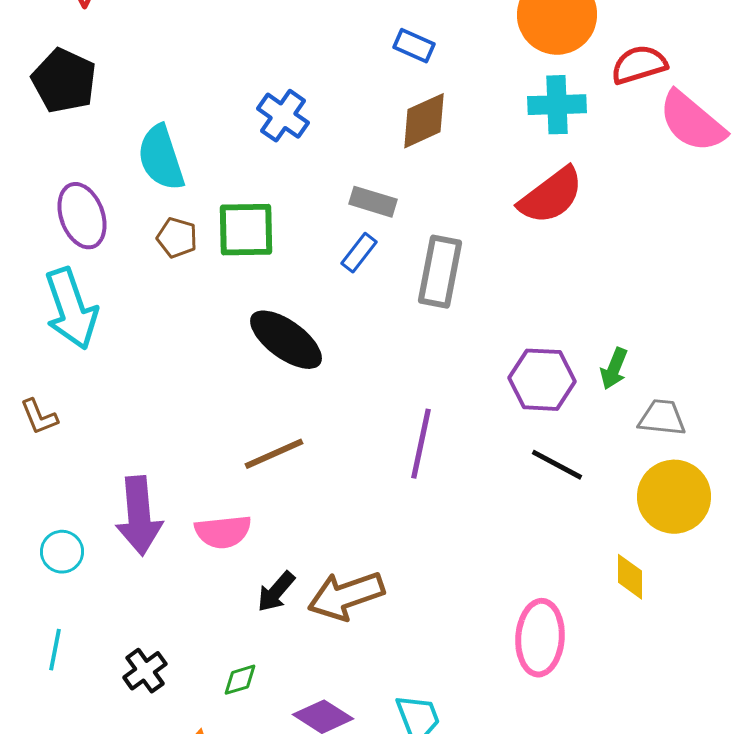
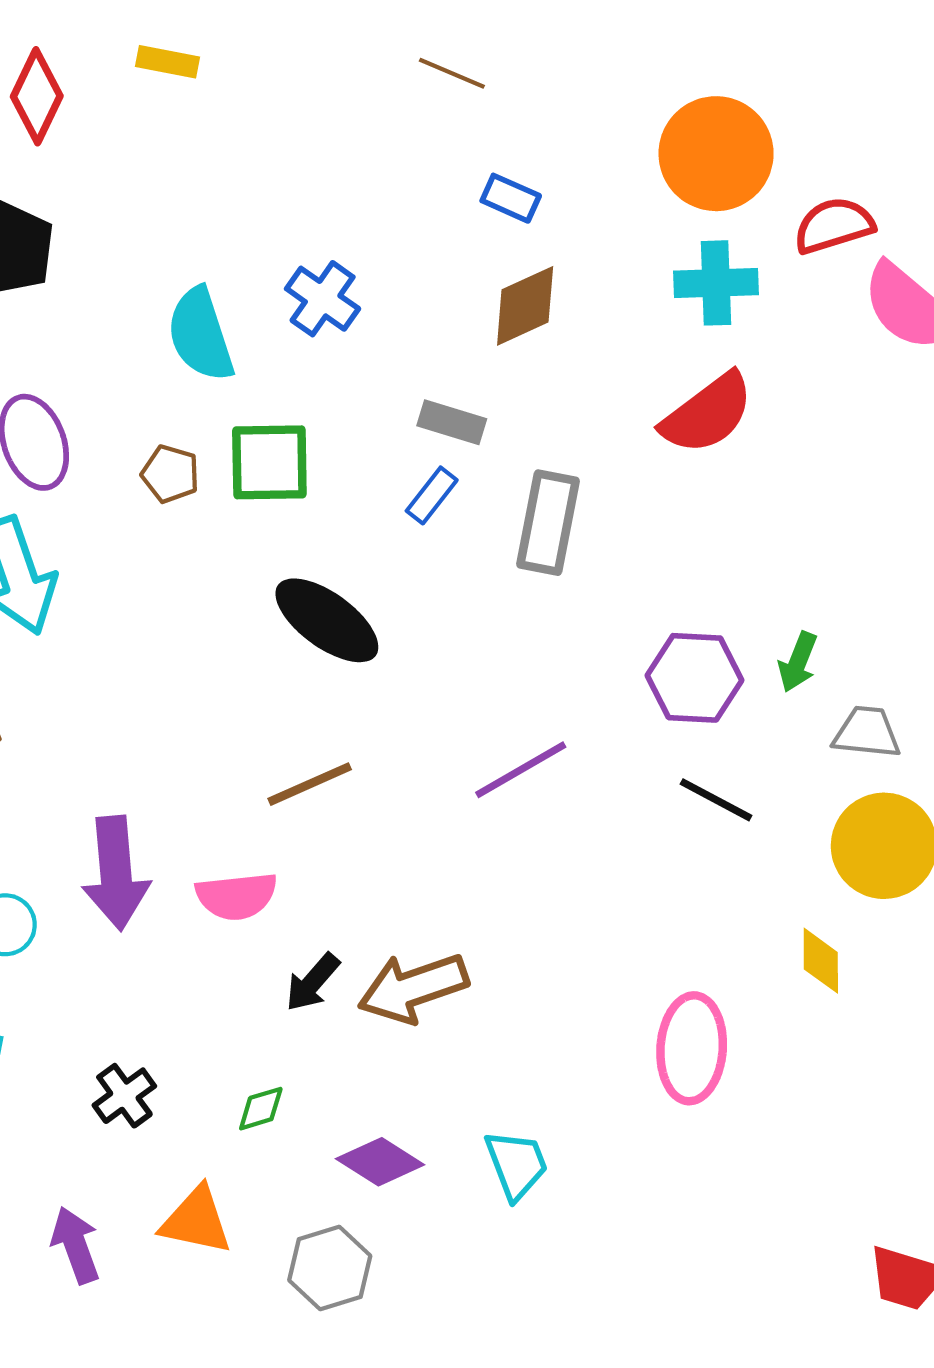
cyan semicircle: (161, 158) -> (201, 335), moved
purple line: (421, 444) -> (521, 770), turned 48

